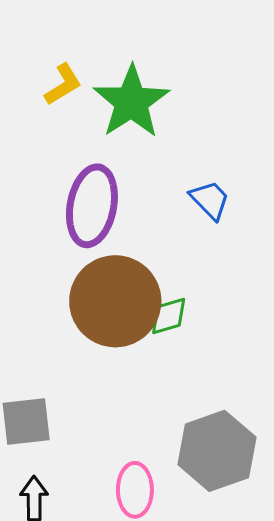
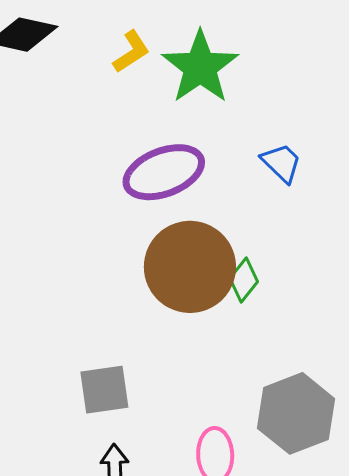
purple ellipse: (92, 206) -> (164, 172), turned 60
green diamond: (169, 316) -> (244, 280), turned -33

